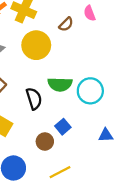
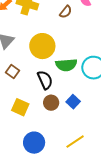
yellow circle: (36, 45) -> (42, 46), moved
brown circle: (45, 142) -> (51, 103), moved

